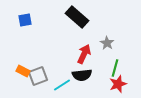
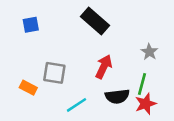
gray star: (107, 43) -> (149, 52), moved
black semicircle: (82, 75) -> (117, 96), moved
gray square: (38, 76) -> (54, 73), moved, turned 30

